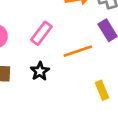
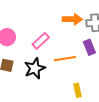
black star: (40, 71) -> (35, 68), size x1.5

